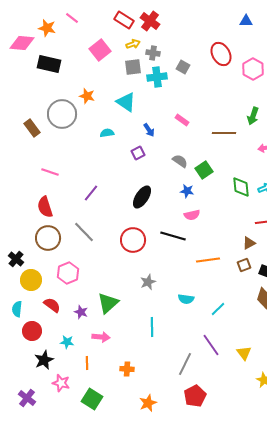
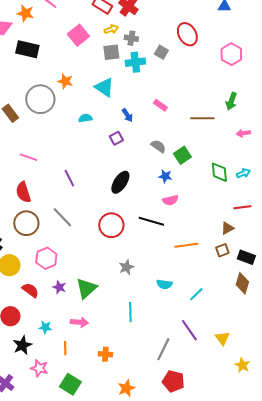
red ellipse: (221, 54) -> (187, 34), moved
purple line: (91, 193) -> (69, 178), turned -66
purple star: (81, 312) -> (59, 287), moved
red pentagon: (195, 396) -> (173, 381), turned -30

